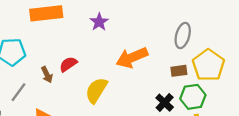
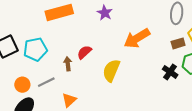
brown arrow: (47, 75) -> (68, 64), turned -152
gray line: (19, 92) -> (46, 82), turned 36

